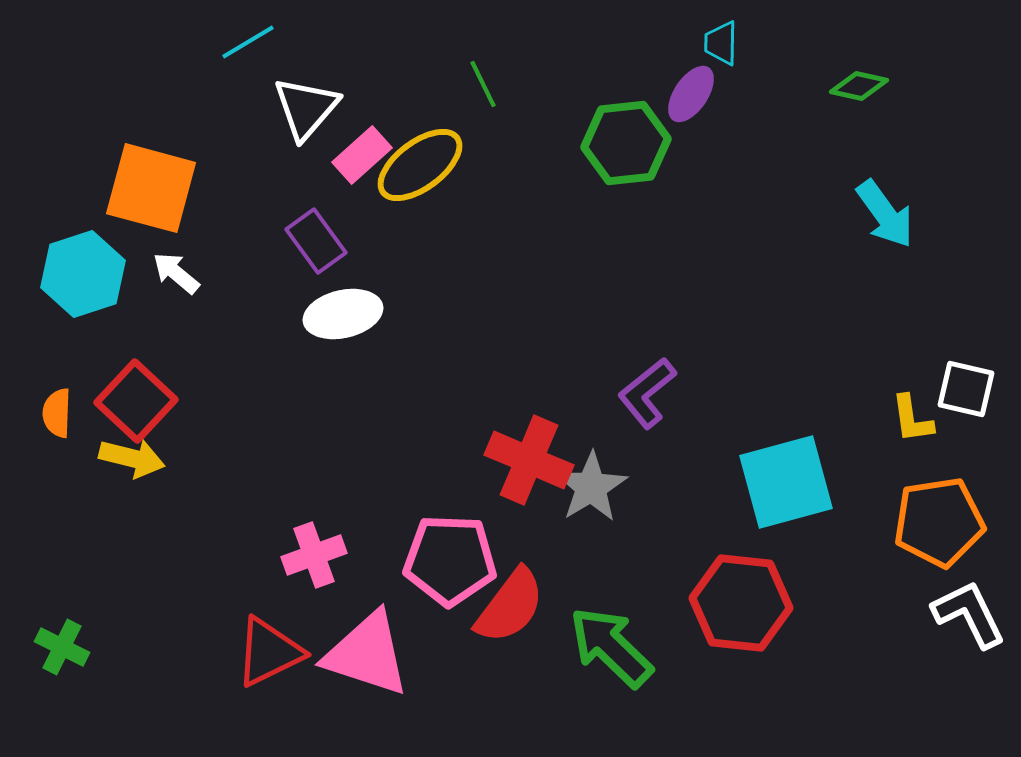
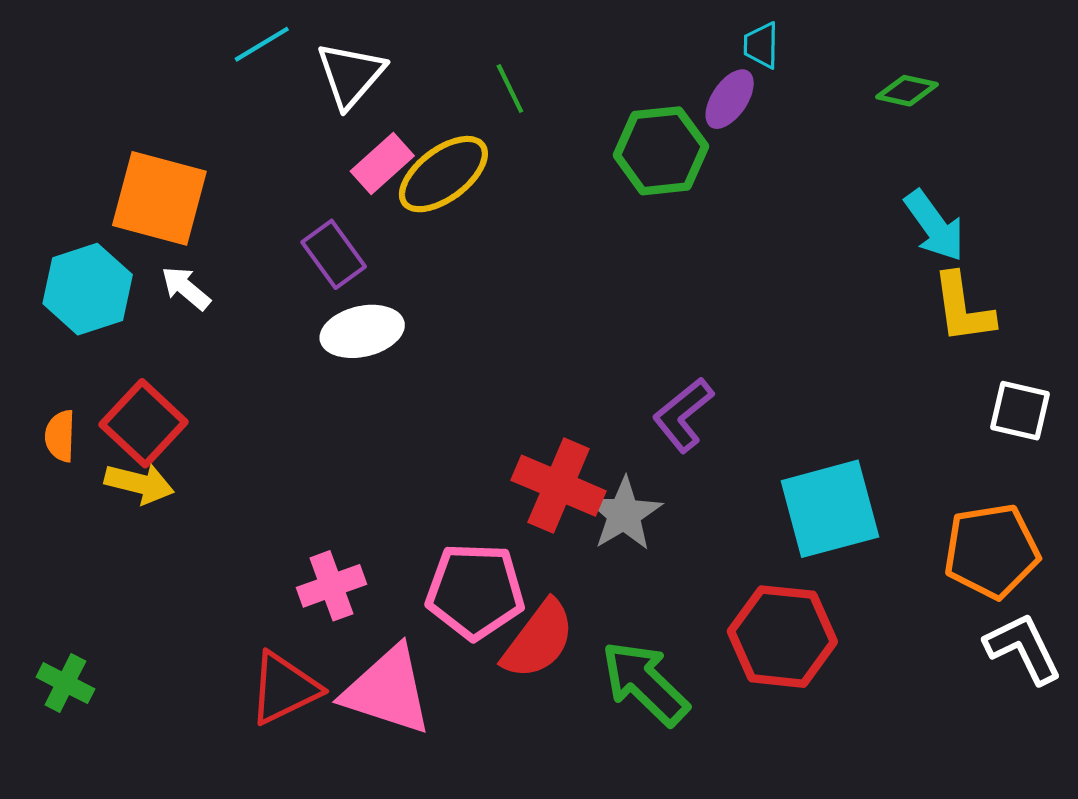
white triangle: (306, 108) -> (351, 75), moved
yellow L-shape: (912, 419) -> (963, 308), moved, size x1.4

